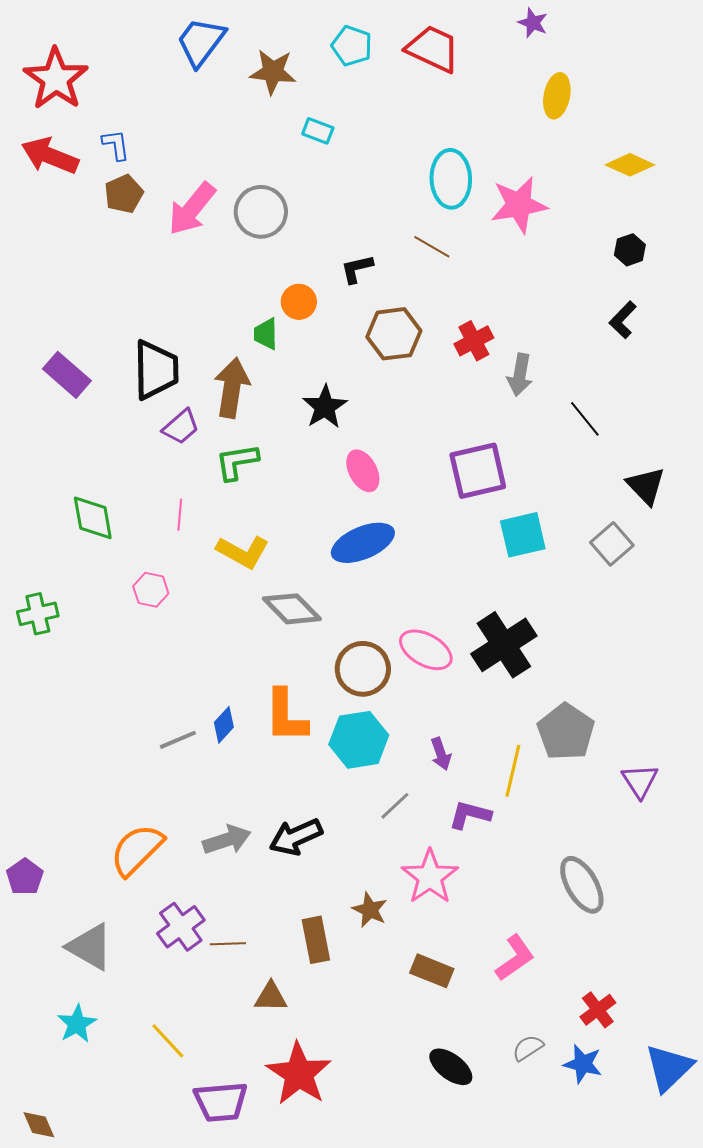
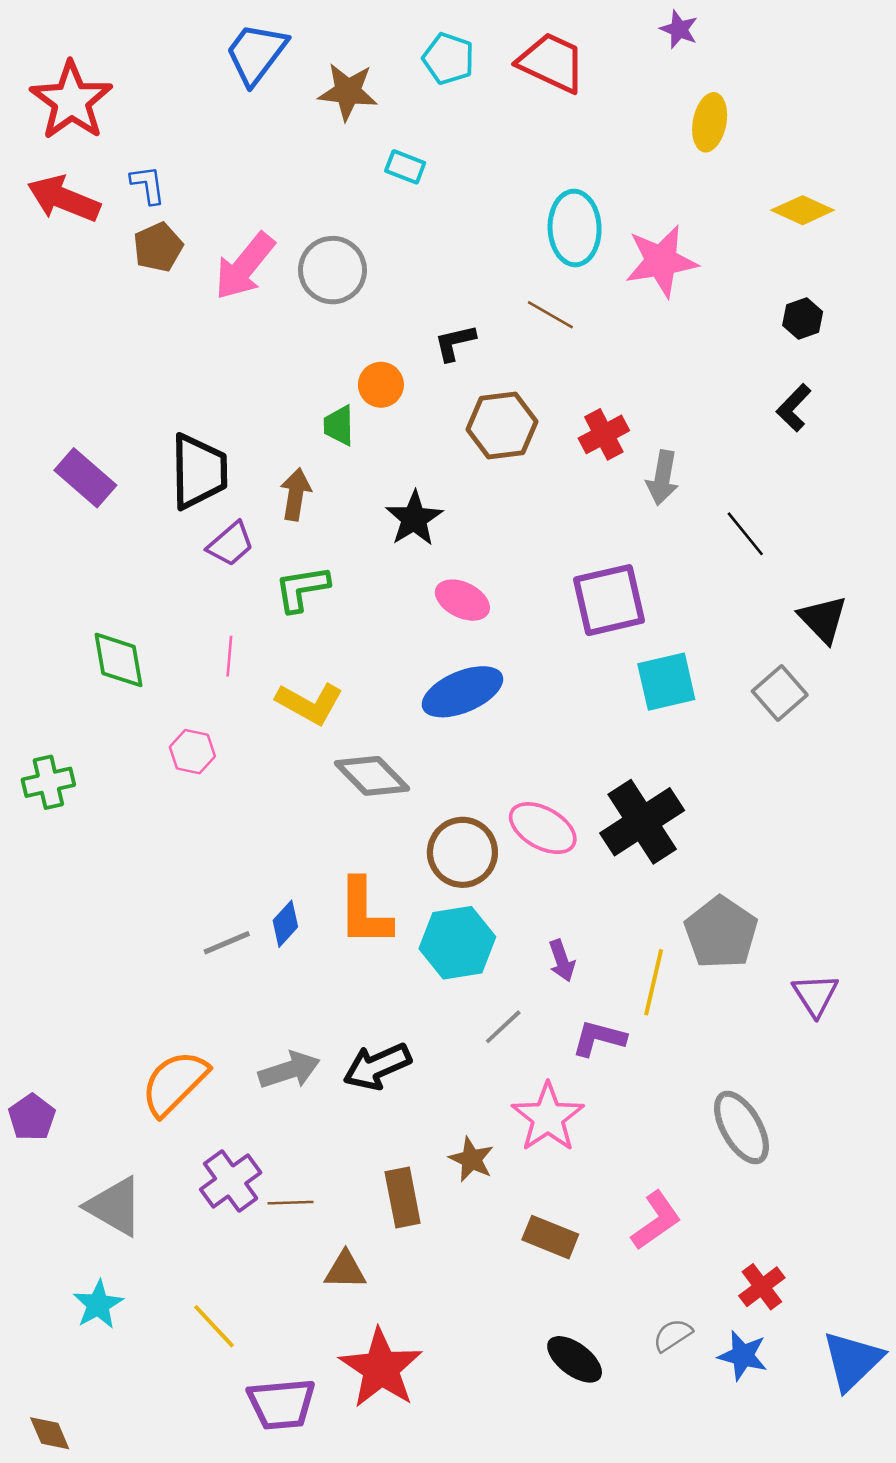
brown arrow: (232, 388) -> (296, 494), size x0.7
pink ellipse: (363, 471) -> (462, 600), turned -36

